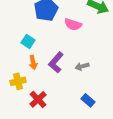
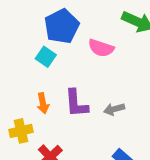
cyan square: (28, 41) -> (46, 57), moved
purple L-shape: (56, 62) -> (76, 103), turned -45

